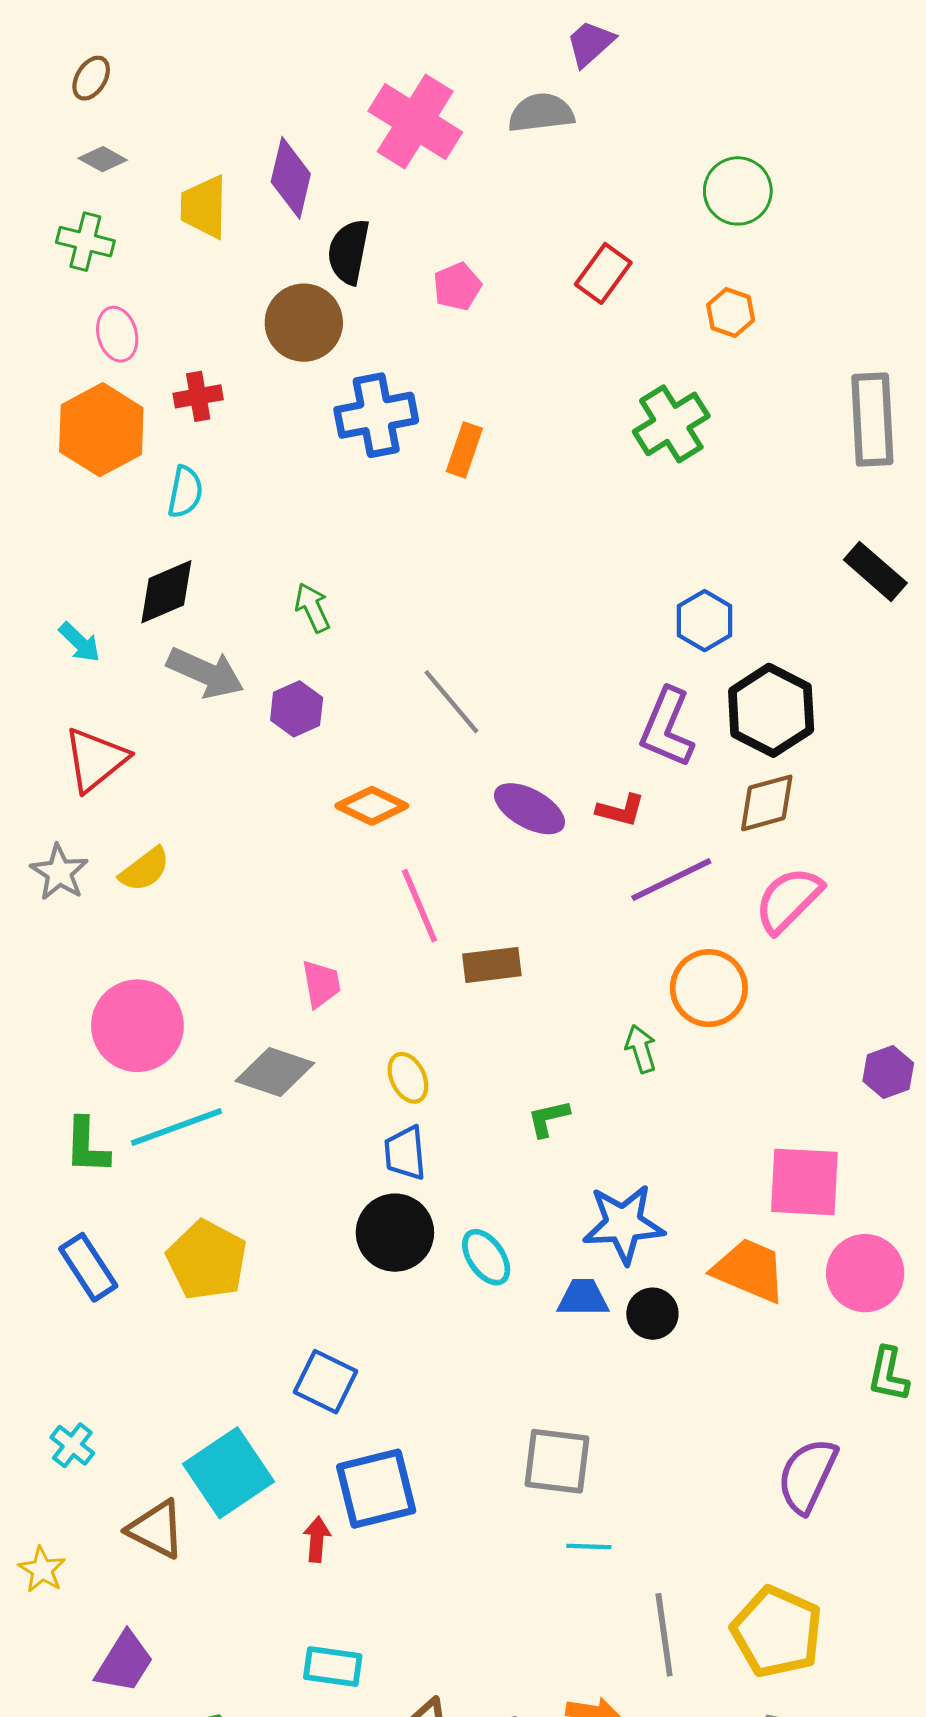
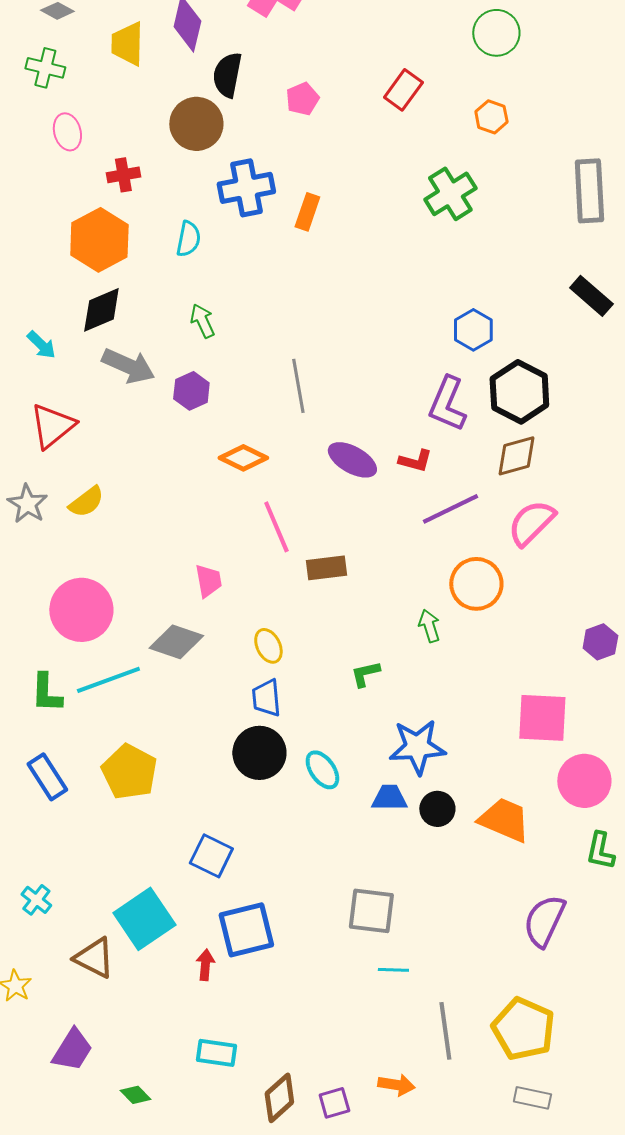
orange hexagon: (101, 430) -> (99, 240), moved
cyan semicircle: (185, 492) -> (188, 239), moved
gray line: (451, 702) -> (298, 386), turned 30
orange trapezoid: (749, 1270) -> (504, 820), moved

